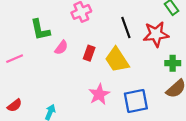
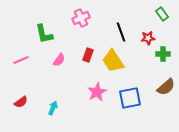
red star: (156, 34) -> (148, 38), size x0.6
pink semicircle: (61, 48) -> (59, 60), moved
green cross: (173, 63) -> (163, 54), moved

